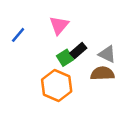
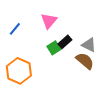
brown semicircle: (102, 73) -> (85, 61), turned 42
orange hexagon: (57, 86) -> (19, 71), moved

